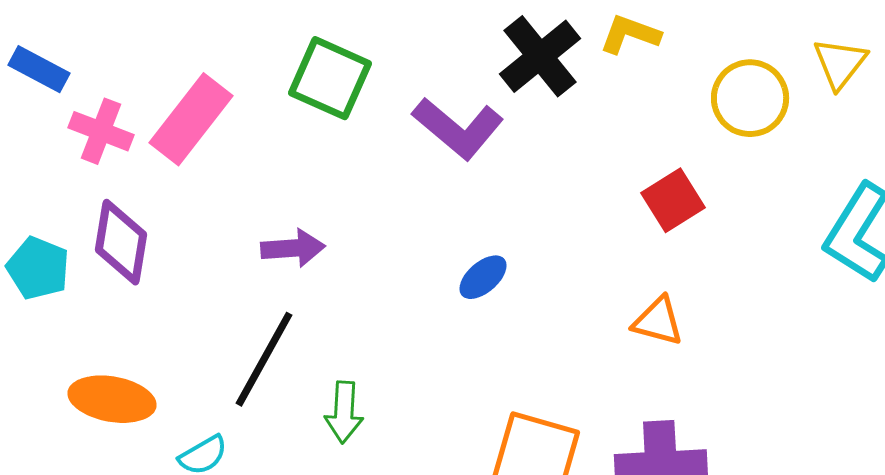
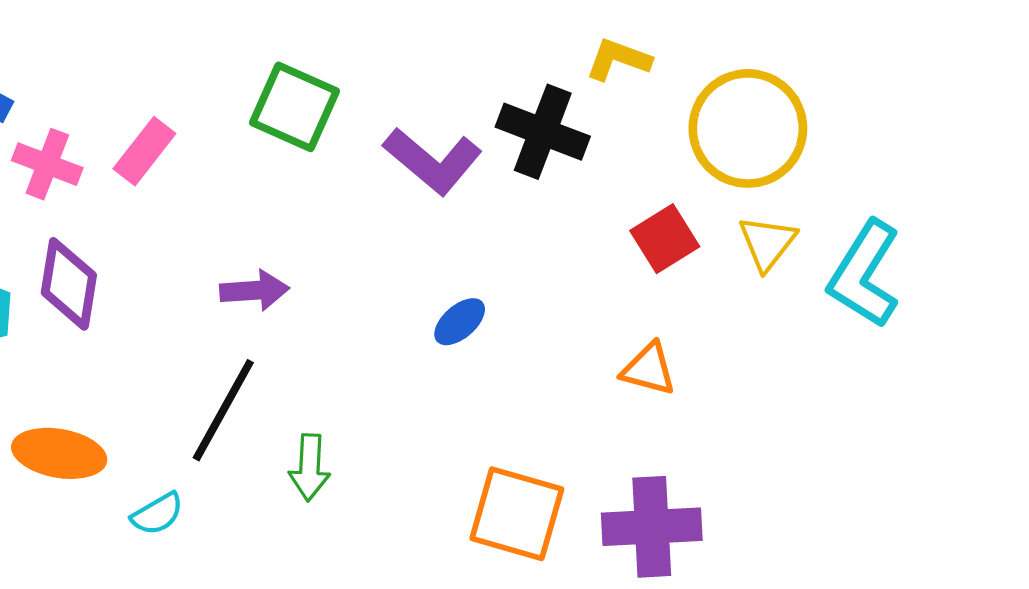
black cross: (540, 56) -> (543, 132), moved, turned -30
yellow triangle: (840, 63) -> (767, 243), moved
yellow circle: (750, 98) -> (748, 128), size x1.4
pink rectangle: (191, 119) -> (144, 151), size x0.7

